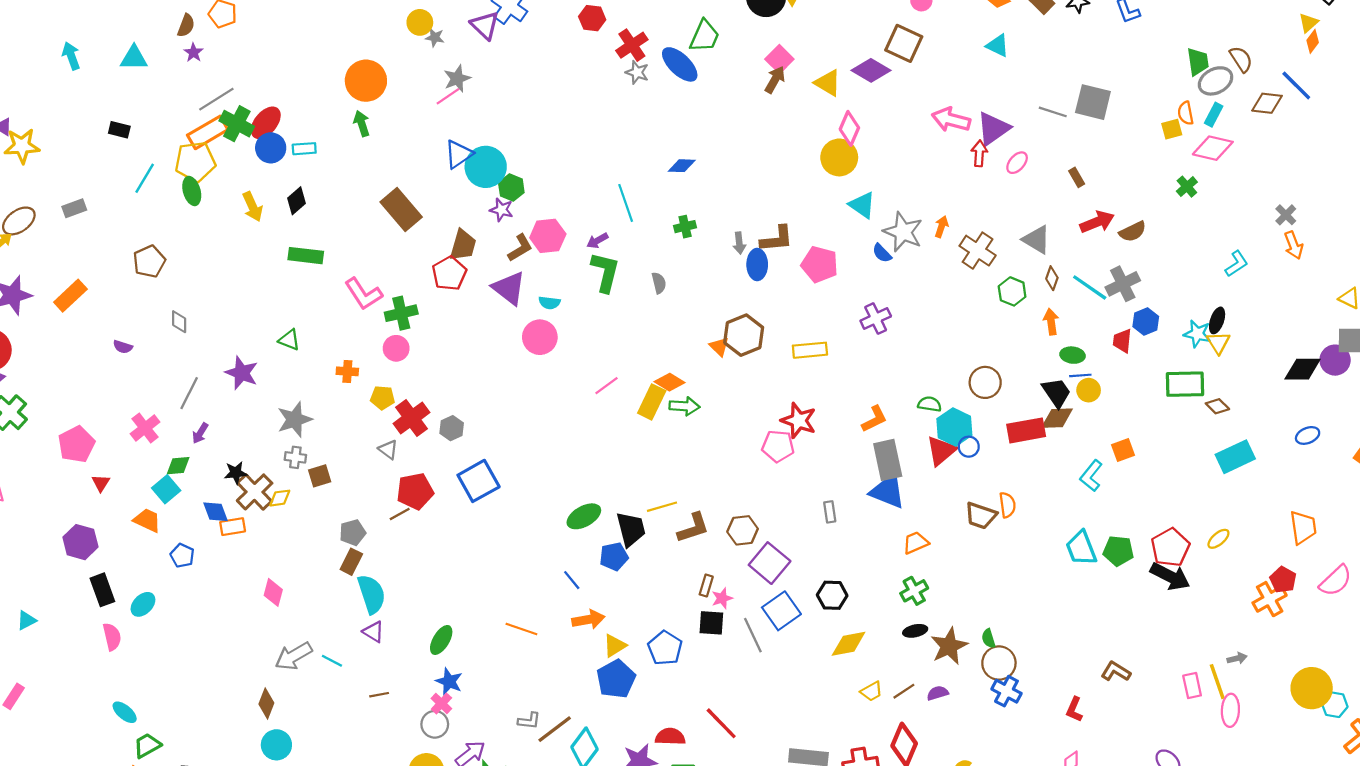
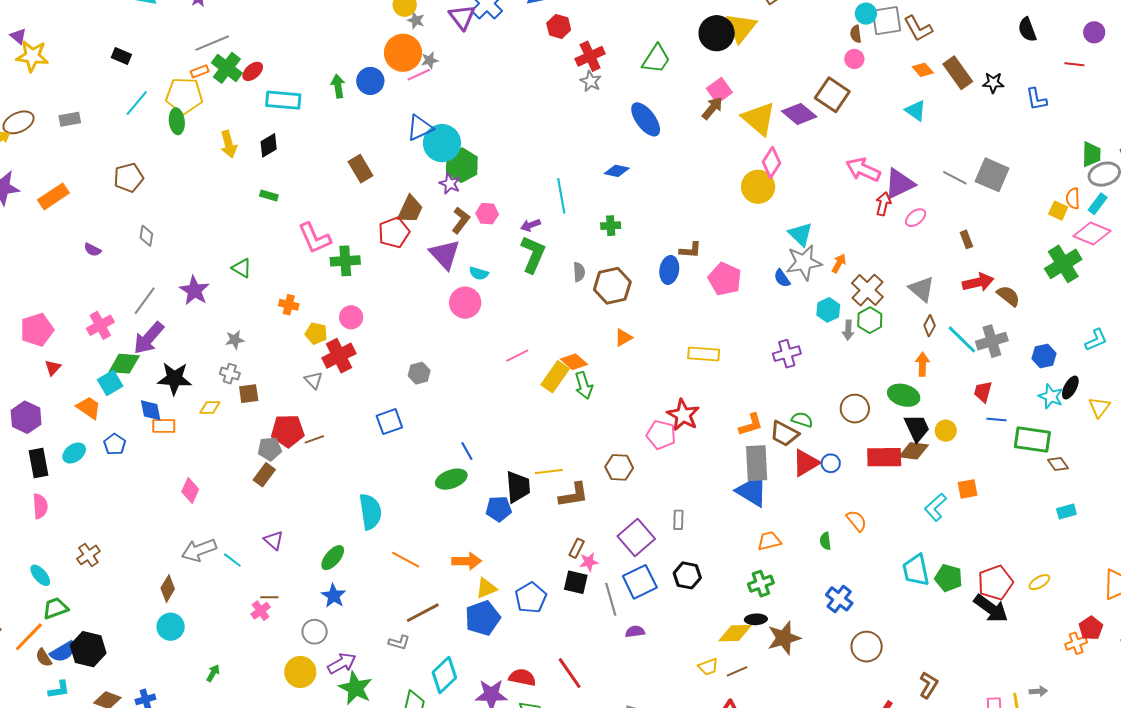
blue ellipse: (680, 64) -> (646, 119), moved
gray star: (457, 79) -> (430, 60), size x0.7
orange circle: (366, 81) -> (403, 53), moved
yellow triangle: (828, 83) -> (759, 119), size x1.4
red ellipse: (266, 123) -> (253, 71), size x0.7
yellow square: (1172, 129) -> (1058, 211), turned 30
orange rectangle: (208, 132) -> (200, 71), size x0.5
blue circle: (271, 148) -> (370, 81), moved
cyan rectangle: (304, 149) -> (283, 100), size x1.6
green cross: (1187, 187) -> (1063, 264), size x1.8
green hexagon: (511, 188) -> (462, 165), size x1.4
cyan triangle: (862, 205) -> (800, 234), moved
brown rectangle: (401, 210) -> (360, 169), size x0.7
brown semicircle: (1133, 231) -> (1008, 296), turned -125
gray star: (903, 232) -> (804, 262), turned 30
pink hexagon: (548, 236) -> (487, 214), size x0.7
brown L-shape: (777, 239) -> (690, 250), size x0.7
gray arrow: (739, 243) -> (848, 330), moved
brown L-shape: (520, 248) -> (461, 220), turned -32
green rectangle: (306, 256) -> (269, 195), size x0.6
green hexagon: (1012, 291) -> (870, 320), moved
purple cross: (876, 319) -> (787, 354), moved
blue hexagon: (1146, 321) -> (1044, 356), moved
brown hexagon: (744, 335) -> (612, 286), moved
yellow triangle: (1218, 343) -> (1099, 407), moved
orange triangle: (719, 347) -> (623, 337), turned 36
pink circle: (396, 348) -> (351, 317), moved
green ellipse: (1073, 355) -> (904, 395), moved, size x1.4
blue line: (1080, 375) -> (996, 419), moved
green arrow: (684, 406) -> (584, 385), turned 60
gray star: (295, 420) -> (235, 340), size x0.6
cyan hexagon: (954, 427) -> (828, 310), moved, size x0.7
gray hexagon: (452, 428) -> (419, 373), moved
purple arrow: (200, 433) -> (149, 338), size x1.8
cyan rectangle: (1235, 457) -> (1066, 511), size x0.6
green diamond: (178, 466) -> (124, 364), size x1.4
black star: (236, 473) -> (174, 378), size x1.6
blue square: (479, 481) -> (389, 422), size x0.7
red pentagon: (415, 491) -> (288, 431), moved
brown cross: (255, 492) -> (88, 555), moved, size x0.7
orange semicircle: (1007, 505) -> (857, 521), turned -40
gray rectangle: (830, 512) -> (678, 520), moved
green ellipse: (584, 516) -> (451, 479), moved
brown trapezoid: (981, 516) -> (784, 434), moved
brown hexagon: (743, 530) -> (619, 467), moved
blue line: (572, 580) -> (467, 451), moved
cyan semicircle: (372, 594) -> (370, 512), moved
orange cross: (1270, 599) -> (1076, 643), size x0.7
cyan ellipse: (143, 604) -> (74, 453), moved
green semicircle: (988, 639) -> (825, 541), moved
yellow diamond: (849, 644) -> (735, 633), moved
brown circle: (999, 663) -> (867, 647), moved
brown L-shape: (1116, 671) -> (929, 685), turned 80
blue cross: (1006, 691) -> (839, 599), moved
purple semicircle: (938, 693) -> (635, 632), moved
pink cross: (441, 704) -> (261, 611), moved
brown line: (555, 729) -> (423, 613), moved

